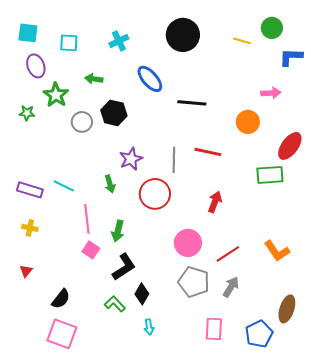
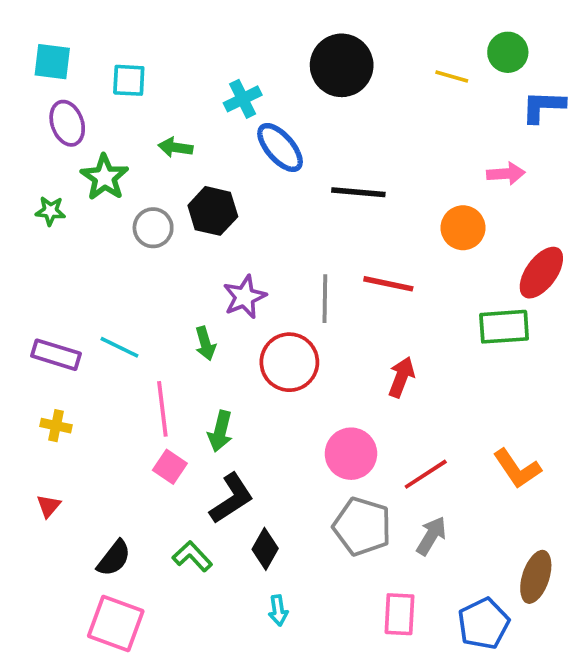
cyan cross: (119, 41) -> (243, 99), moved
green L-shape: (115, 304) -> (192, 556), moved

